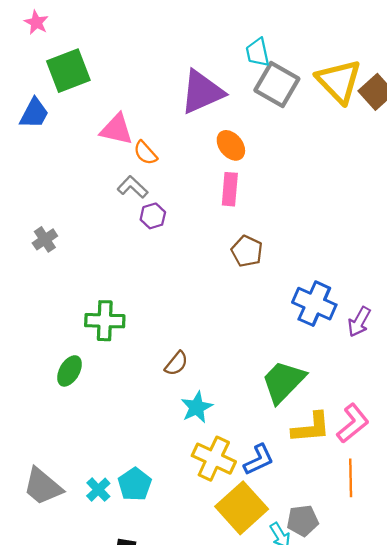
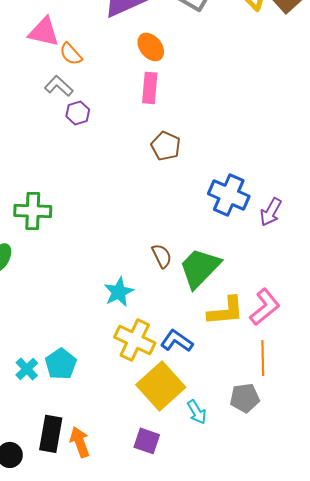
brown semicircle: (176, 363) -> (162, 256), moved, turned -65
blue L-shape: (259, 460) -> (177, 341), turned -120
gray pentagon: (303, 521) -> (245, 398), moved

